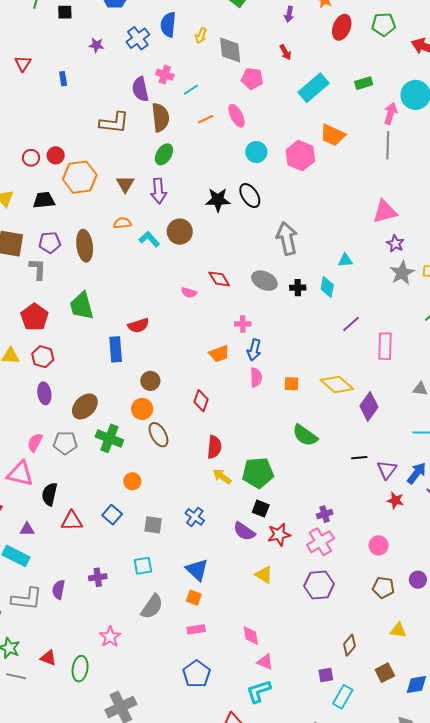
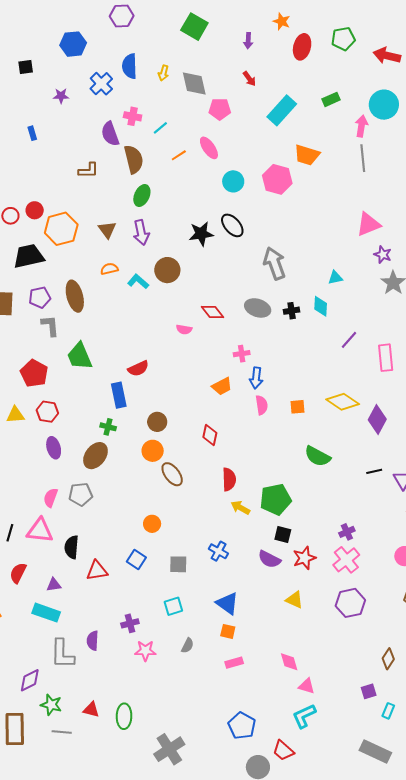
brown L-shape: (114, 123) -> (88, 170), size x0.7
black trapezoid: (44, 200) -> (29, 256), size x1.4
gray L-shape: (38, 269) -> (50, 326), moved
green cross: (109, 438) -> (108, 427), moved, size x0.6
gray L-shape: (27, 599) -> (62, 654), turned 92
gray semicircle: (152, 607) -> (188, 646), size x0.6
pink star: (110, 637) -> (145, 651), moved, turned -30
blue pentagon: (197, 674) -> (242, 726), moved
cyan rectangle: (343, 697) -> (388, 711), size x0.7

